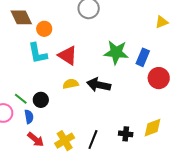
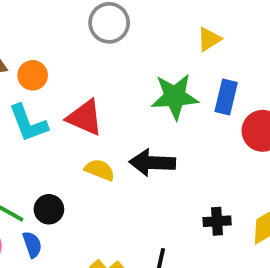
yellow triangle: (162, 22) -> (209, 39), moved
yellow semicircle: (71, 84) -> (100, 170), turned 42
black cross: (126, 134) -> (217, 221), moved

